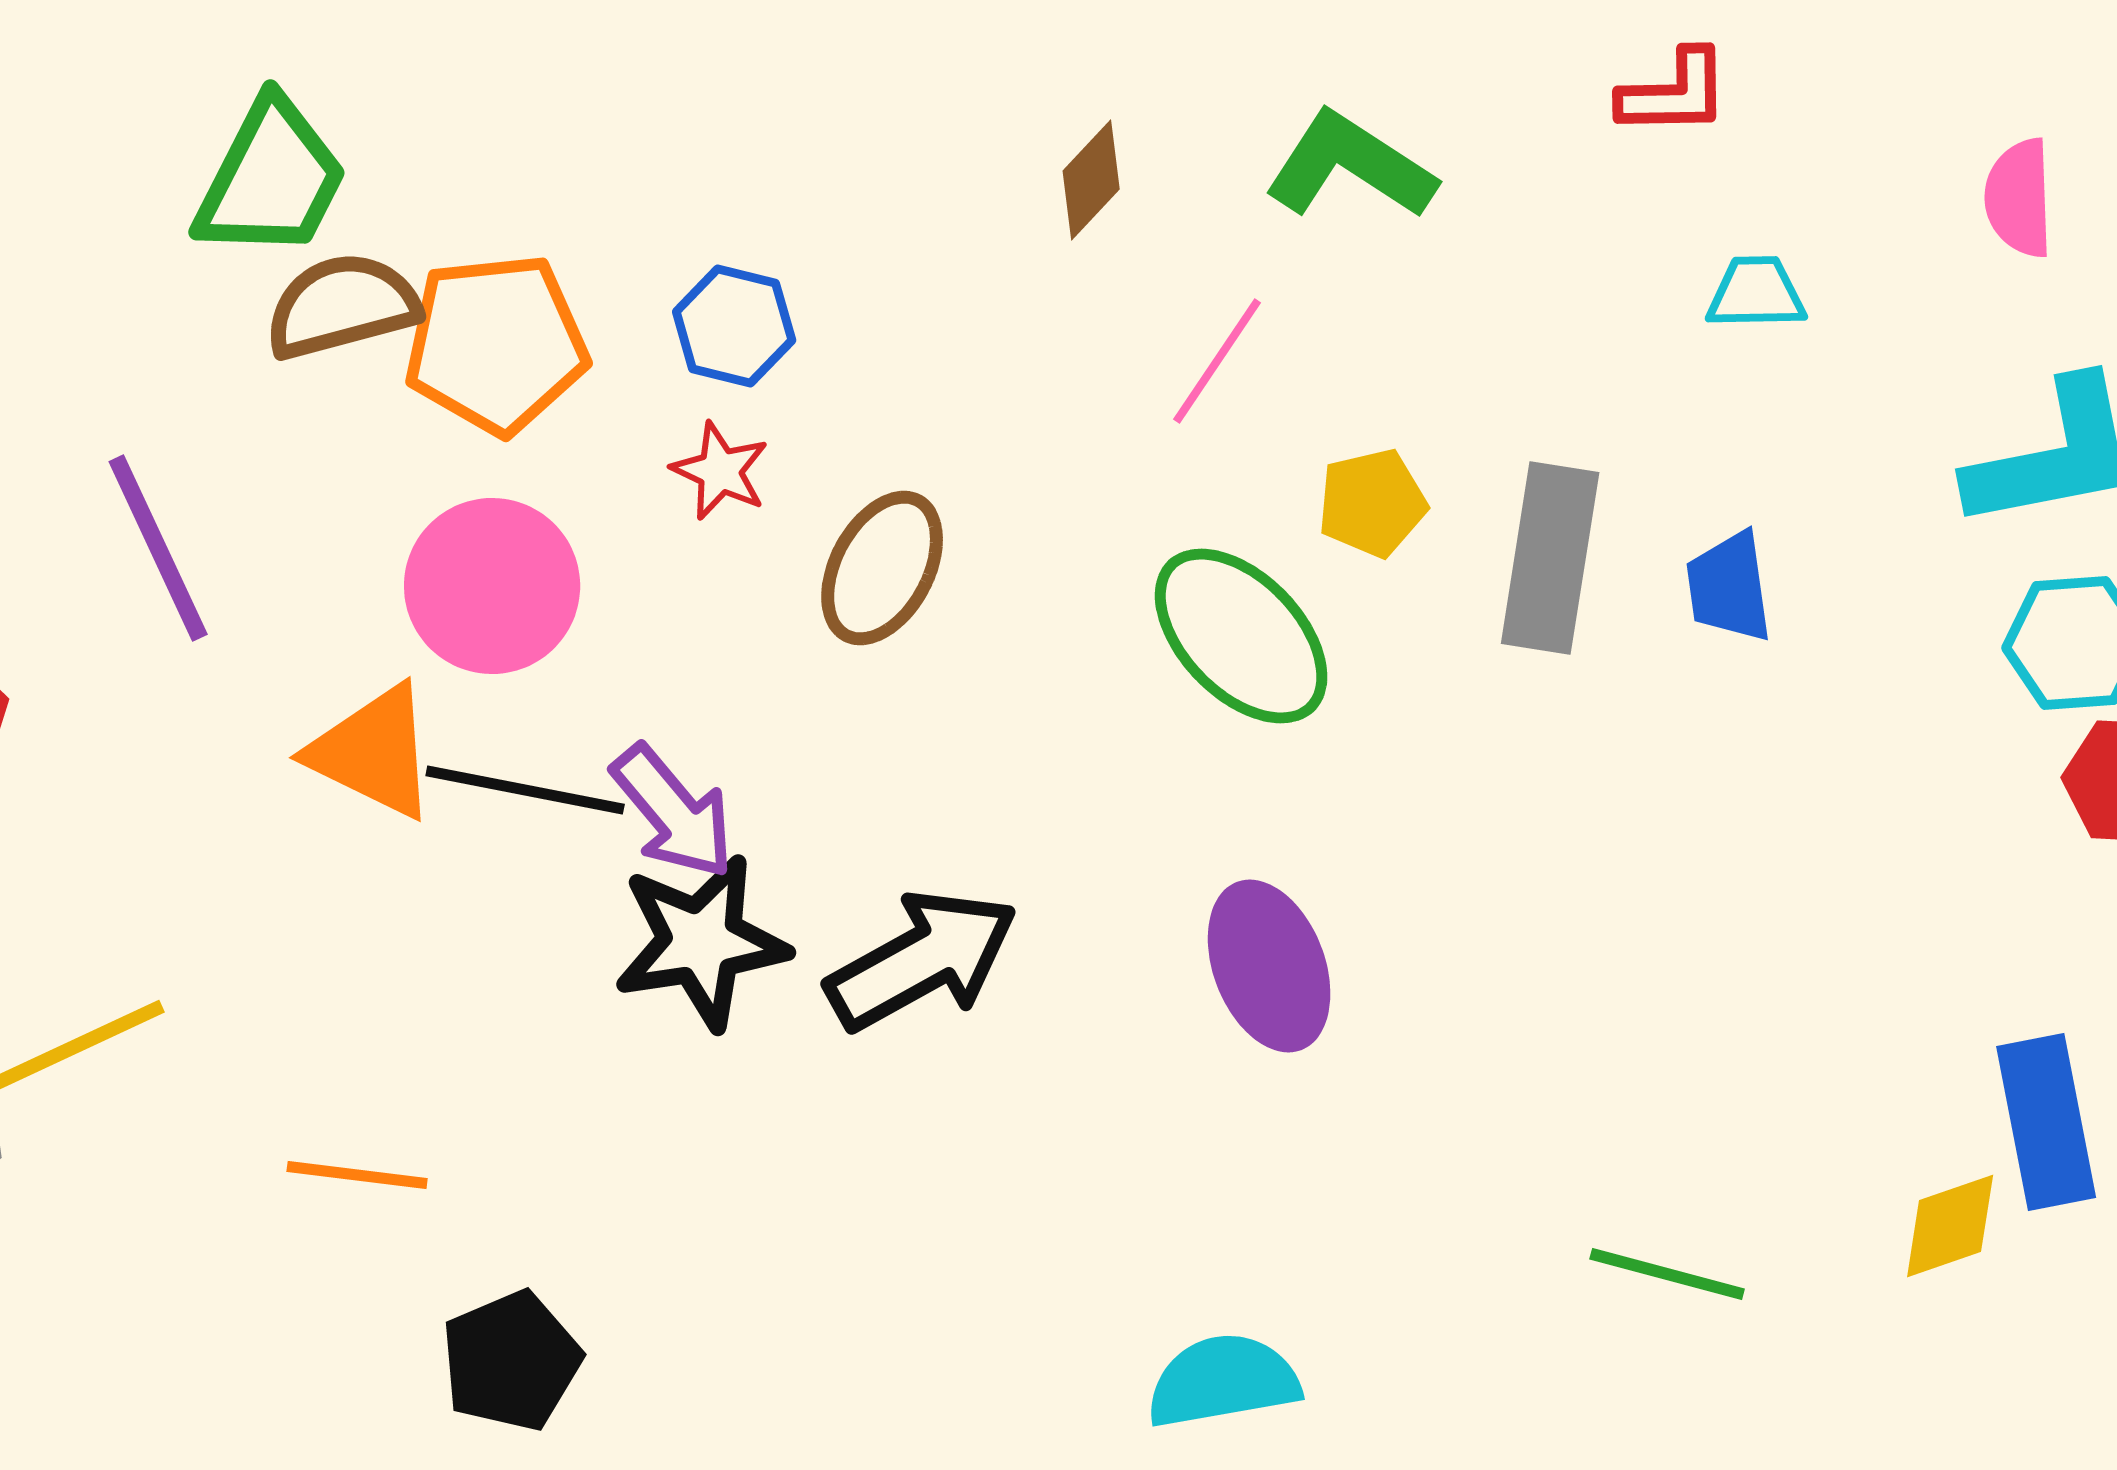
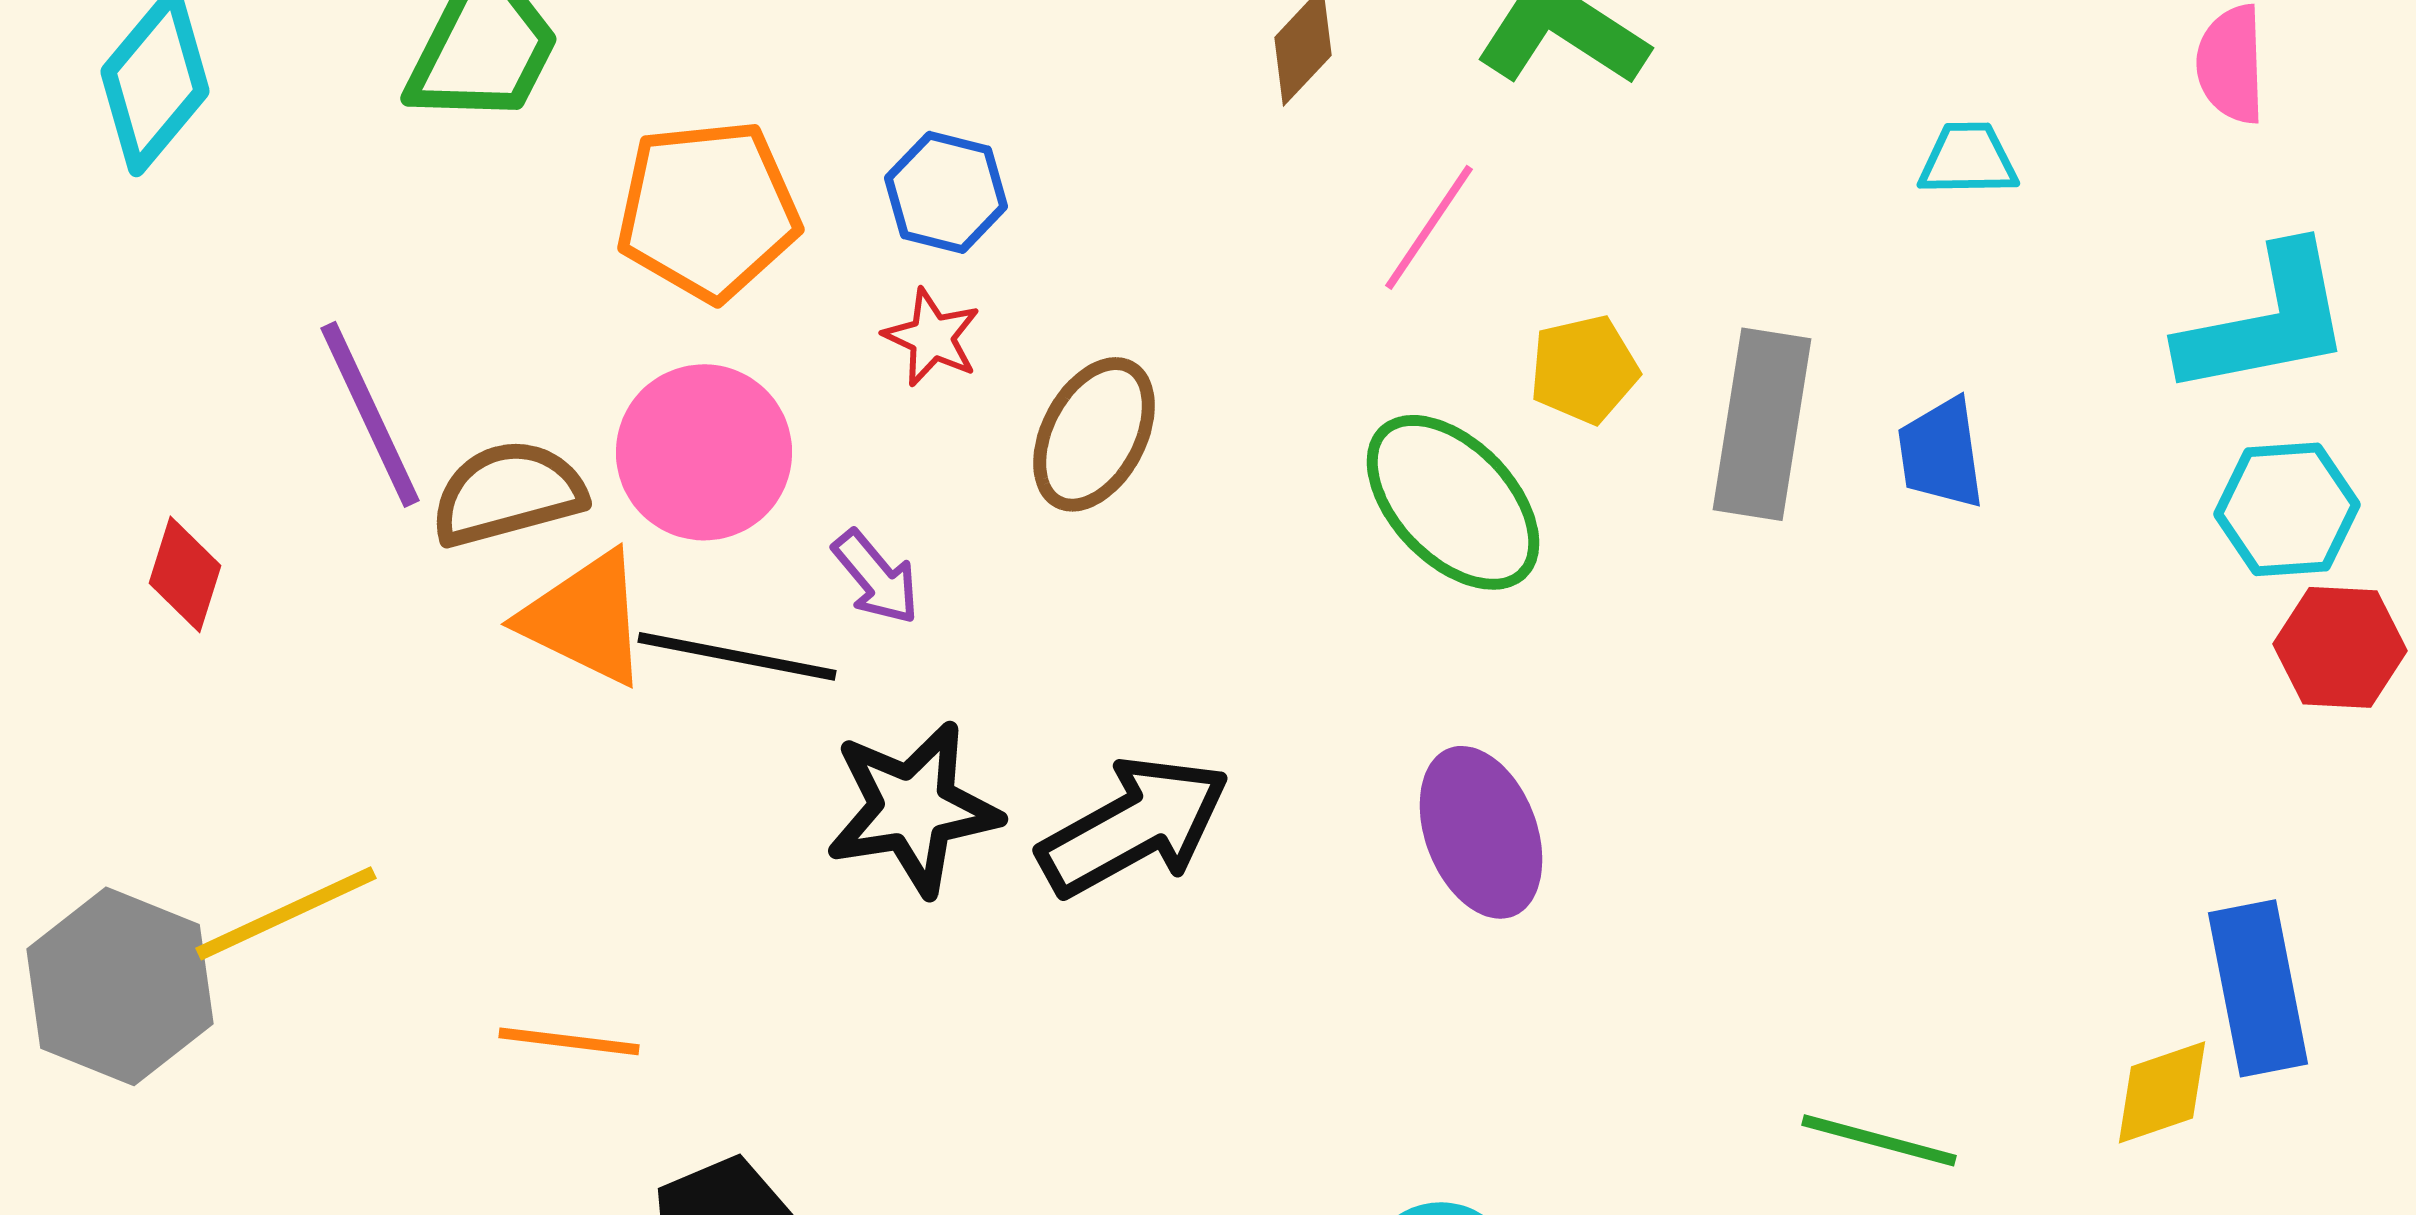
brown semicircle: (342, 306) -> (508, 493), moved
purple arrow: (673, 812) -> (876, 577), moved, size x0.7

